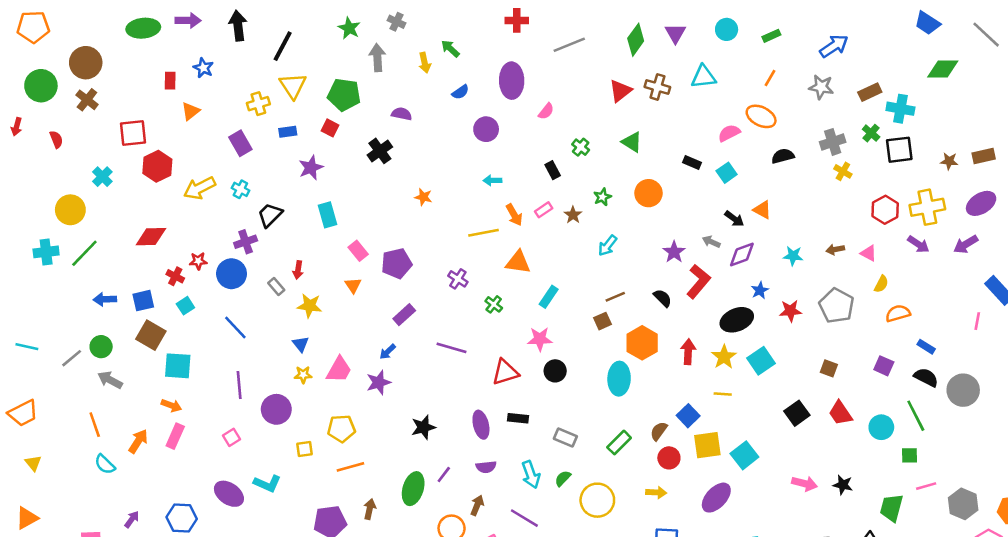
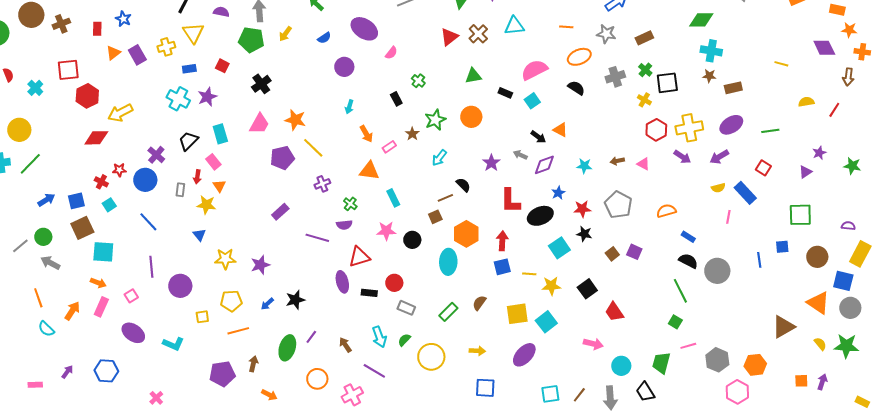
yellow arrow: (425, 63) -> (285, 34), moved, turned 49
orange line: (770, 78) -> (566, 27), turned 64
purple ellipse: (512, 81) -> (364, 29), turned -56
brown cross: (657, 87) -> (478, 34), turned 30
green pentagon: (344, 95) -> (251, 40), moved
brown cross: (87, 100) -> (61, 24), moved, turned 30
cyan cross: (900, 109) -> (711, 51), moved
purple semicircle: (402, 114) -> (221, 12), moved
orange ellipse: (761, 116) -> (579, 57), moved, turned -50
pink semicircle: (729, 133) -> (534, 70), size x1.5
green triangle: (632, 142) -> (473, 76), moved, turned -42
purple rectangle: (240, 143) -> (137, 55), moved
black semicircle: (783, 156) -> (576, 88), turned 48
brown star: (949, 161) -> (709, 76), moved
yellow cross: (843, 171) -> (644, 100), moved
cyan cross: (102, 177) -> (35, 88), moved
cyan arrow: (492, 180) -> (349, 107), turned -72
cyan cross: (240, 189) -> (178, 99), moved, size x1.6
orange star: (423, 197) -> (295, 120), size x1.5
green star: (602, 197) -> (435, 120), size x1.5
pink rectangle: (544, 210) -> (389, 147), moved
black trapezoid: (270, 215) -> (188, 141), moved
yellow line: (483, 233) -> (313, 148), moved, turned 55
red diamond: (151, 237) -> (96, 138), moved
purple cross: (246, 242) -> (156, 155), turned -30
pink rectangle: (358, 251) -> (213, 162), moved
purple pentagon: (397, 263) -> (282, 158), moved
purple cross: (458, 279) -> (322, 184), turned 35
red L-shape: (698, 281) -> (510, 201), moved, turned 140
yellow semicircle: (881, 284) -> (718, 188), moved, turned 48
orange triangle: (353, 285) -> (219, 186), moved
gray rectangle: (276, 287) -> (180, 190), turned 48
cyan rectangle: (549, 297) -> (393, 198), turned -60
black semicircle: (663, 298) -> (463, 185), moved
blue arrow: (105, 299) -> (46, 200), turned 150
brown square: (151, 335) -> (82, 228), turned 35
blue arrow: (388, 352) -> (267, 304), moved
yellow star: (724, 357) -> (551, 286), moved, turned 30
purple square: (884, 366) -> (634, 252), moved
brown square: (829, 368) -> (612, 254), turned 32
pink trapezoid: (339, 370) -> (259, 124), moved
black circle: (555, 371) -> (412, 240), moved
yellow star: (303, 375) -> (225, 259), moved, size x1.5
red trapezoid: (840, 413) -> (614, 312), moved
blue square: (688, 416) -> (502, 267), moved, turned 30
purple ellipse: (481, 425) -> (342, 282), moved
cyan circle: (881, 427) -> (621, 366), moved
pink square: (232, 437) -> (131, 296), moved
green square: (909, 455) -> (675, 322), turned 32
red circle: (669, 458) -> (394, 283), moved
purple semicircle: (486, 467) -> (344, 225), moved
black star: (843, 485) -> (584, 234), moved
purple ellipse: (229, 494) -> (133, 333), moved
brown arrow: (477, 505) -> (345, 345), moved, turned -56

